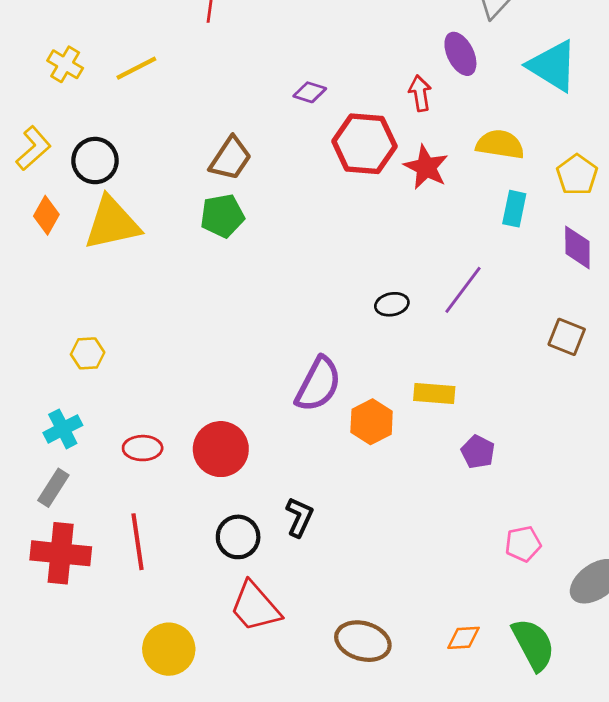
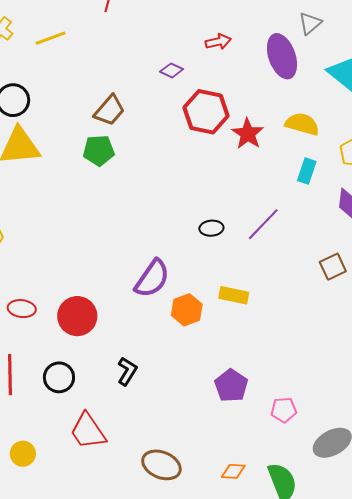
purple ellipse: (460, 54) -> (282, 56), size x1.4
red arrow: (420, 93) -> (218, 42), moved, turned 80
brown square: (567, 337) -> (333, 267), turned 36
purple pentagon: (478, 452) -> (231, 386), moved, size x1.4
black circle: (238, 537) -> (59, 377), moved
yellow circle: (169, 649) -> (23, 454), size x0.7

